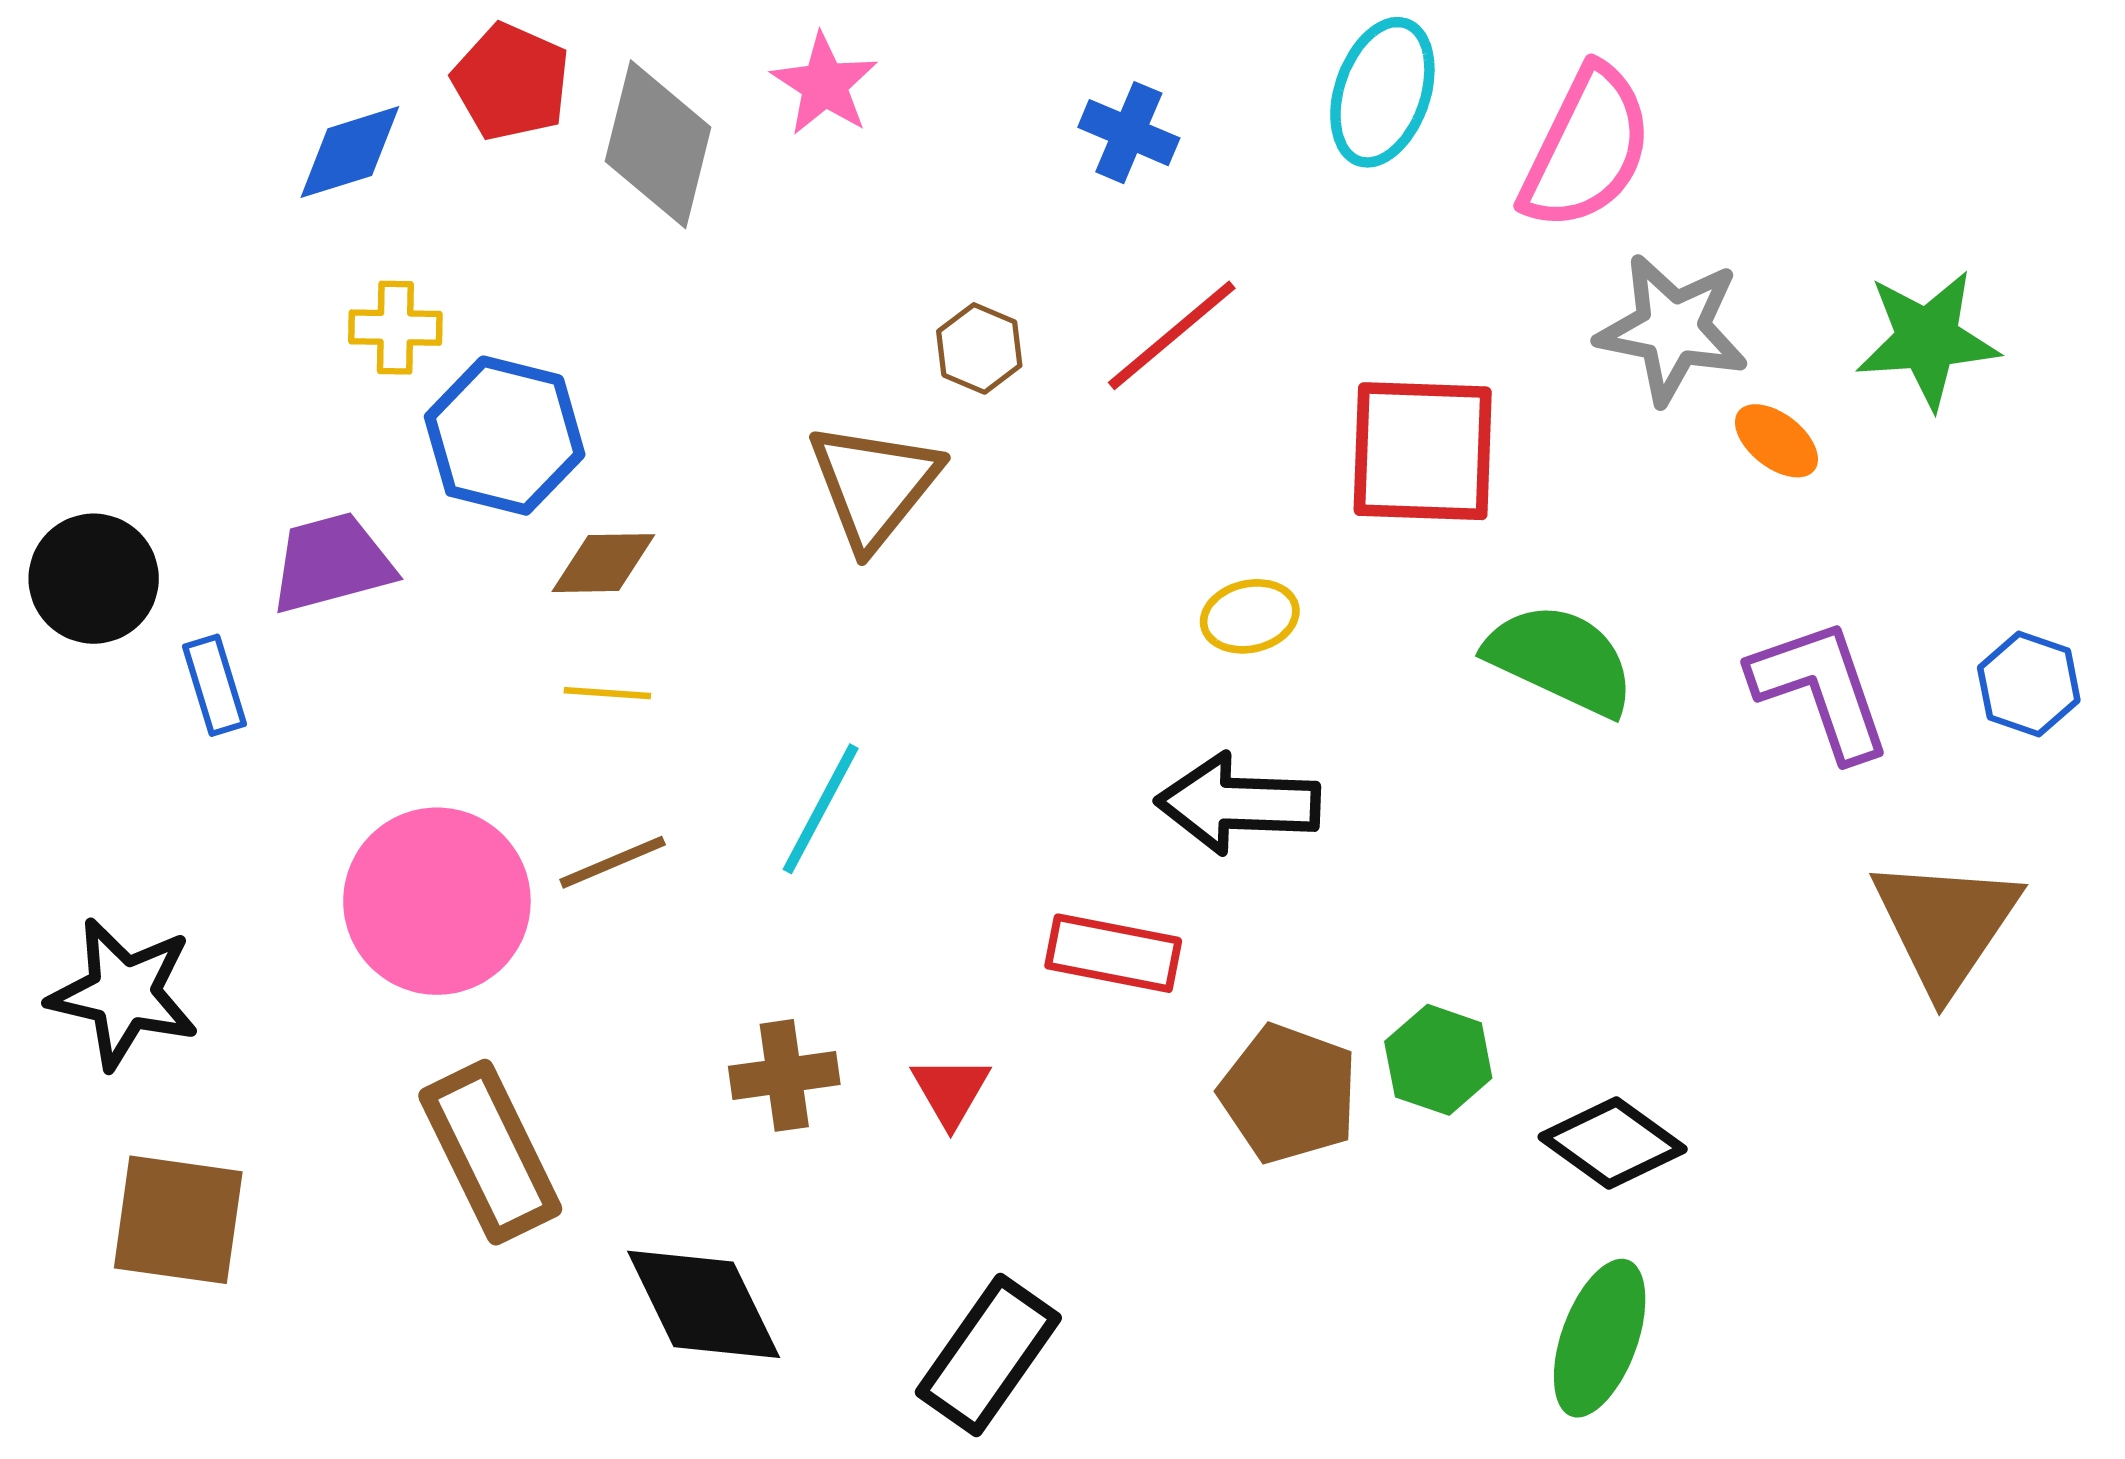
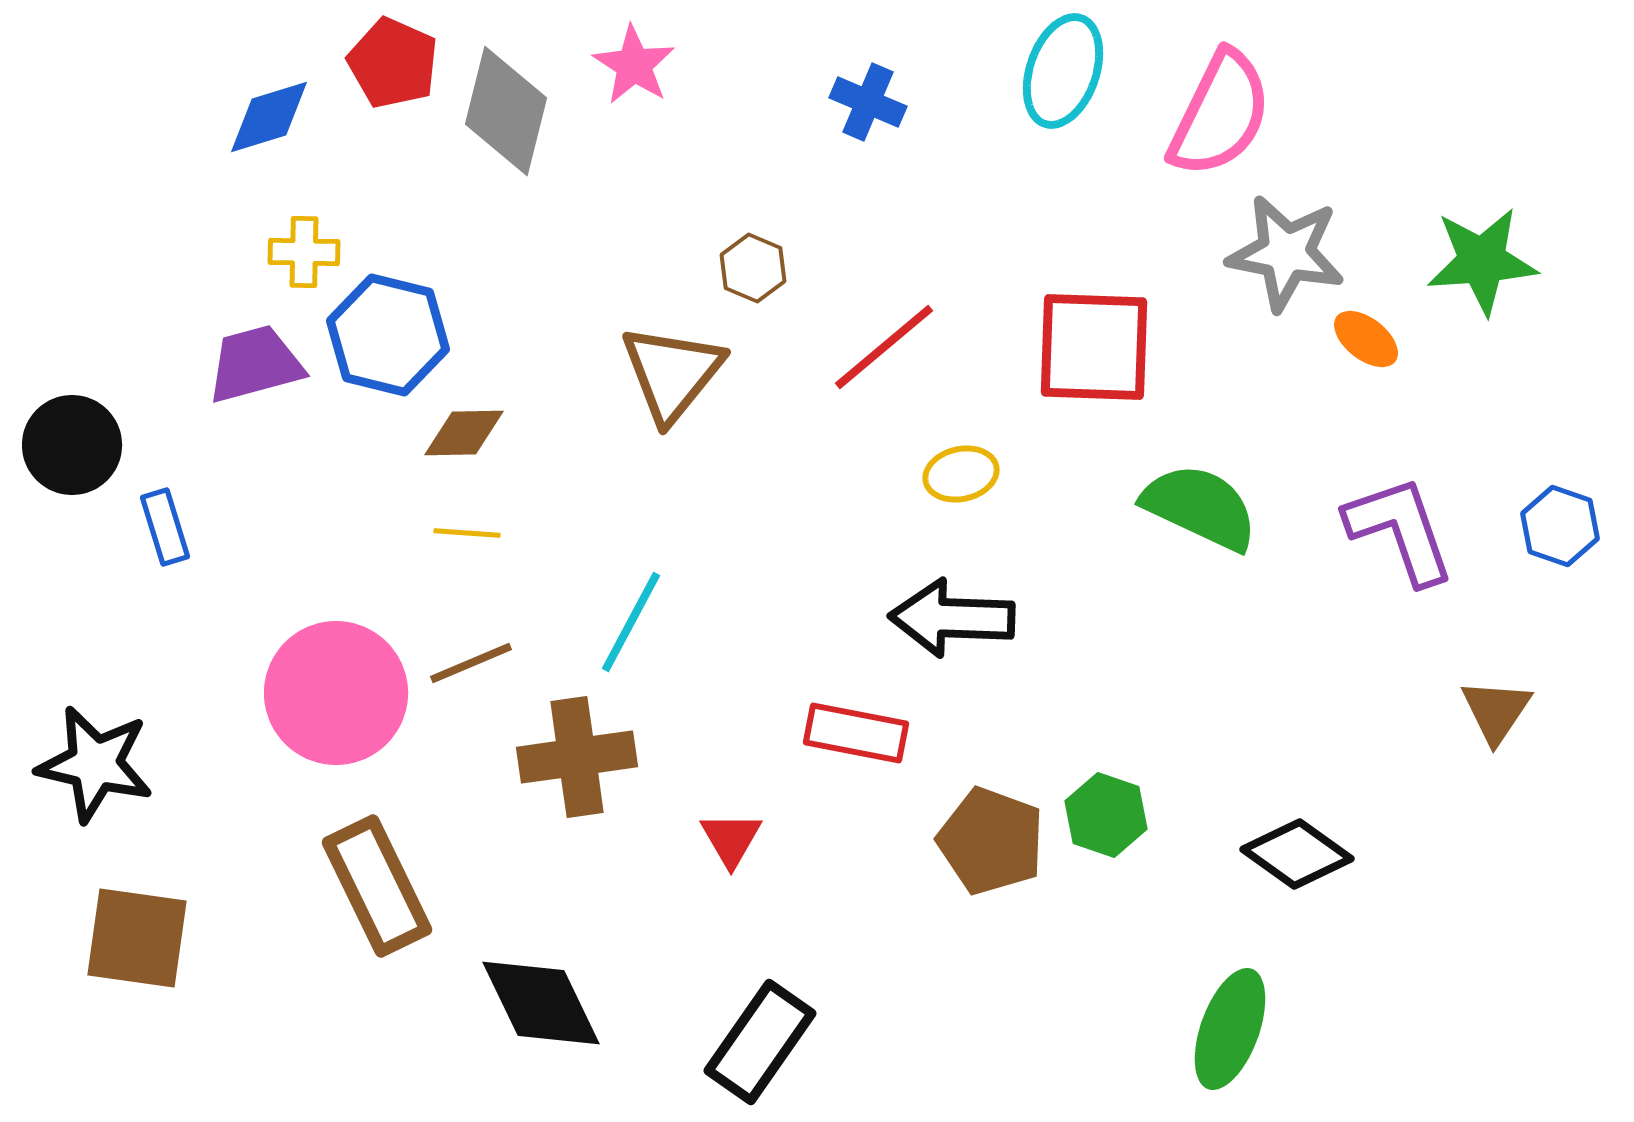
red line: (1172, 335) -> (884, 347), moved
purple trapezoid: (332, 563) -> (255, 364), moved
brown triangle: (1946, 925) -> (1496, 711), size x0.6
brown cross: (784, 1075) -> (577, 757), moved, size x1.4
black diamond: (1613, 1143) -> (1297, 854), moved

